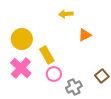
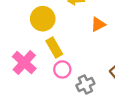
yellow circle: (22, 39) -> (43, 19), moved

